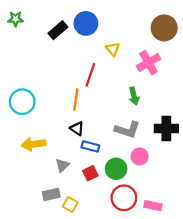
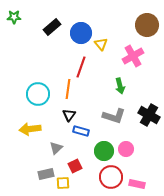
blue circle: (86, 23) -> (81, 33), moved
cyan circle: (22, 102) -> (38, 94), moved
black triangle: (77, 128) -> (69, 115), turned 32
black cross: (166, 128) -> (149, 115), turned 30
pink circle: (140, 156) -> (126, 149), moved
red square: (90, 173) -> (75, 166), moved
yellow square: (70, 204) -> (63, 183), turned -32

